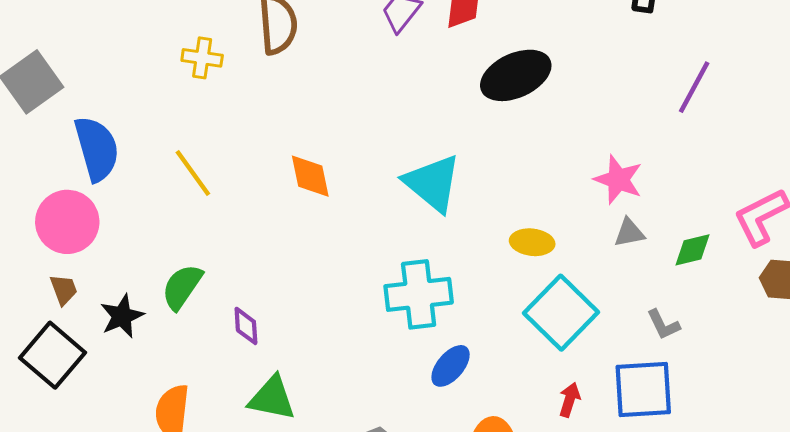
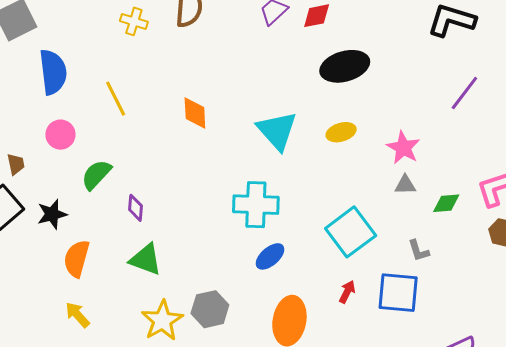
pink circle: (67, 222) -> (60, 135), moved, size x0.7
yellow ellipse: (532, 242) -> (341, 132), moved, turned -32
black star: (122, 316) -> (52, 214), moved

